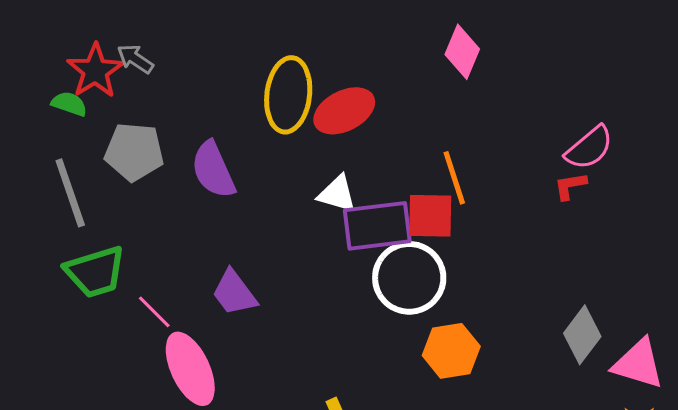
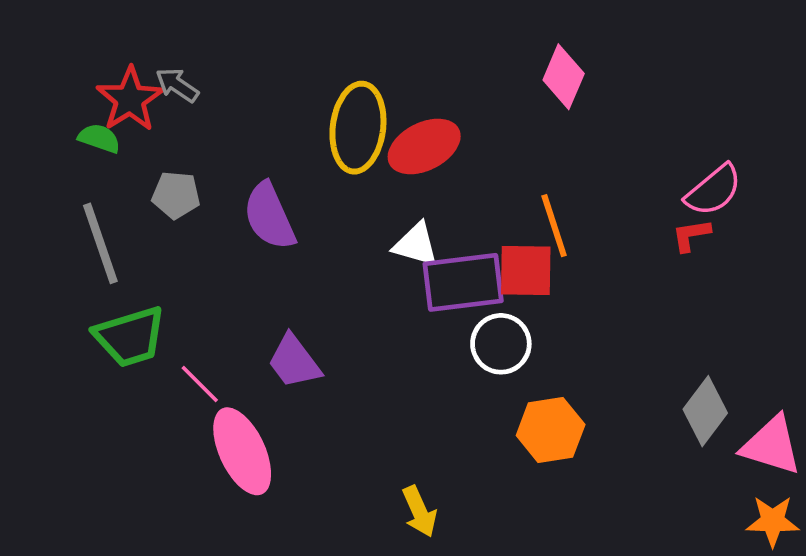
gray pentagon: (134, 152) -> (176, 195), size x0.7
white circle: (409, 278) -> (501, 344), size x0.7

